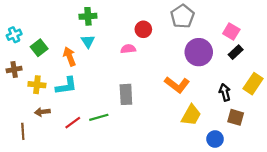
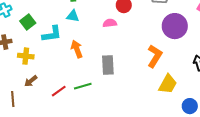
cyan triangle: (88, 41) -> (73, 16), turned -48
orange arrow: (69, 56) -> (77, 49), moved
orange L-shape: (177, 85) -> (155, 56), turned -95
cyan L-shape: (66, 86) -> (52, 34), moved
brown arrow: (42, 112) -> (31, 81), turned -32

